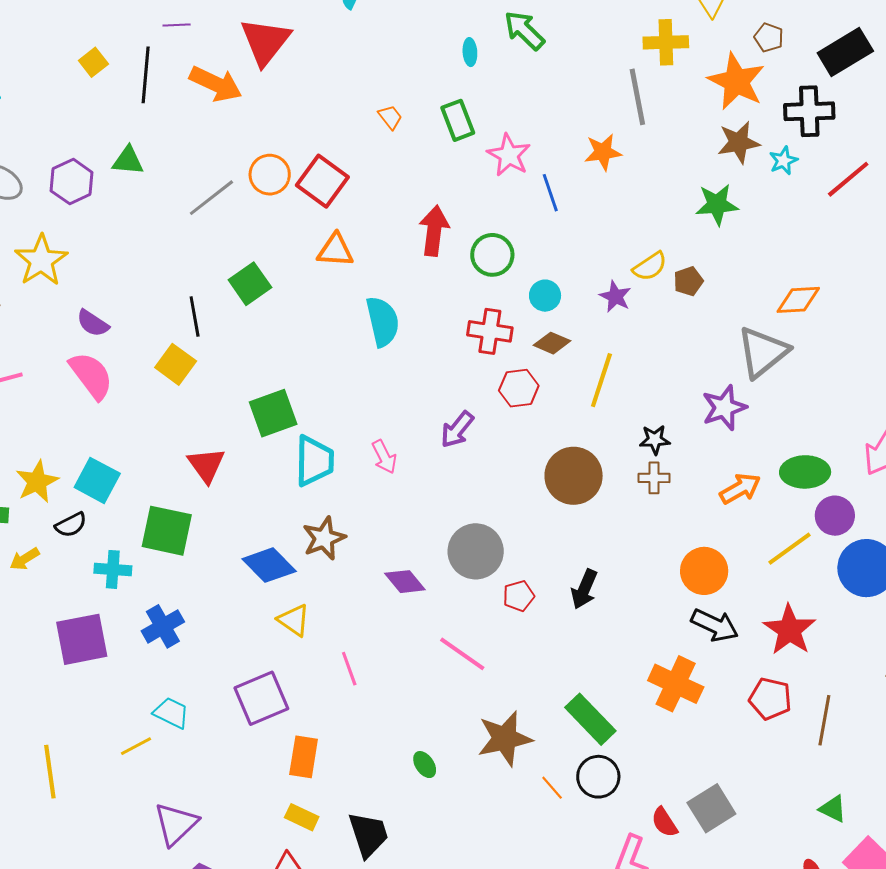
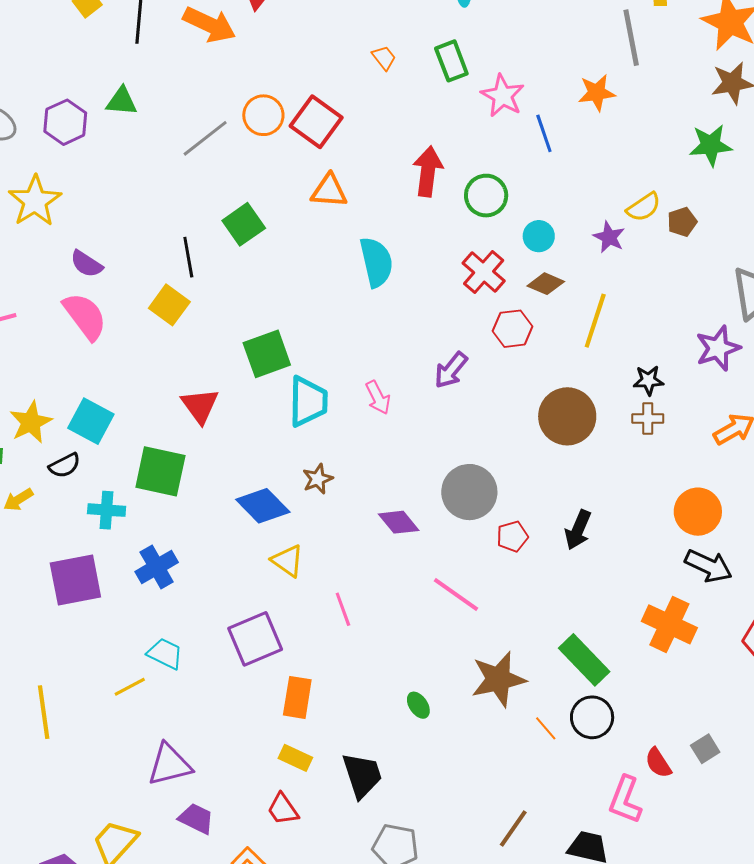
red cross: (490, 331) -> (484, 272), turned 33
brown star: (324, 538) -> (318, 479), size x0.7
gray square: (711, 808) -> (705, 749), size x0.6
purple triangle: (176, 824) -> (170, 765), turned 30

